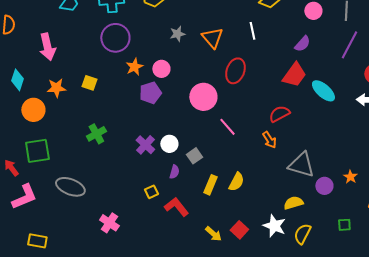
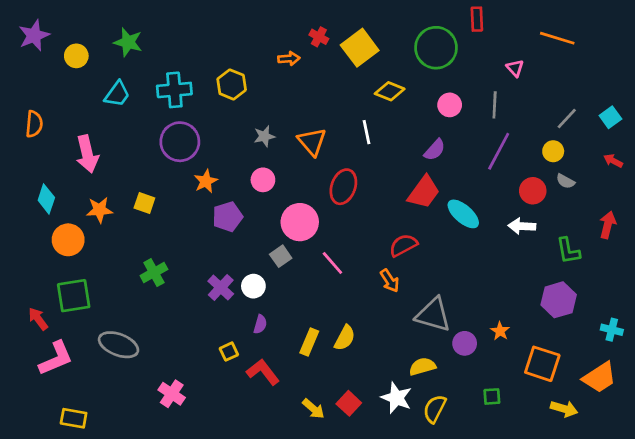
pink circle: (161, 69) -> (263, 180), moved
gray square: (194, 156) -> (281, 256), moved

